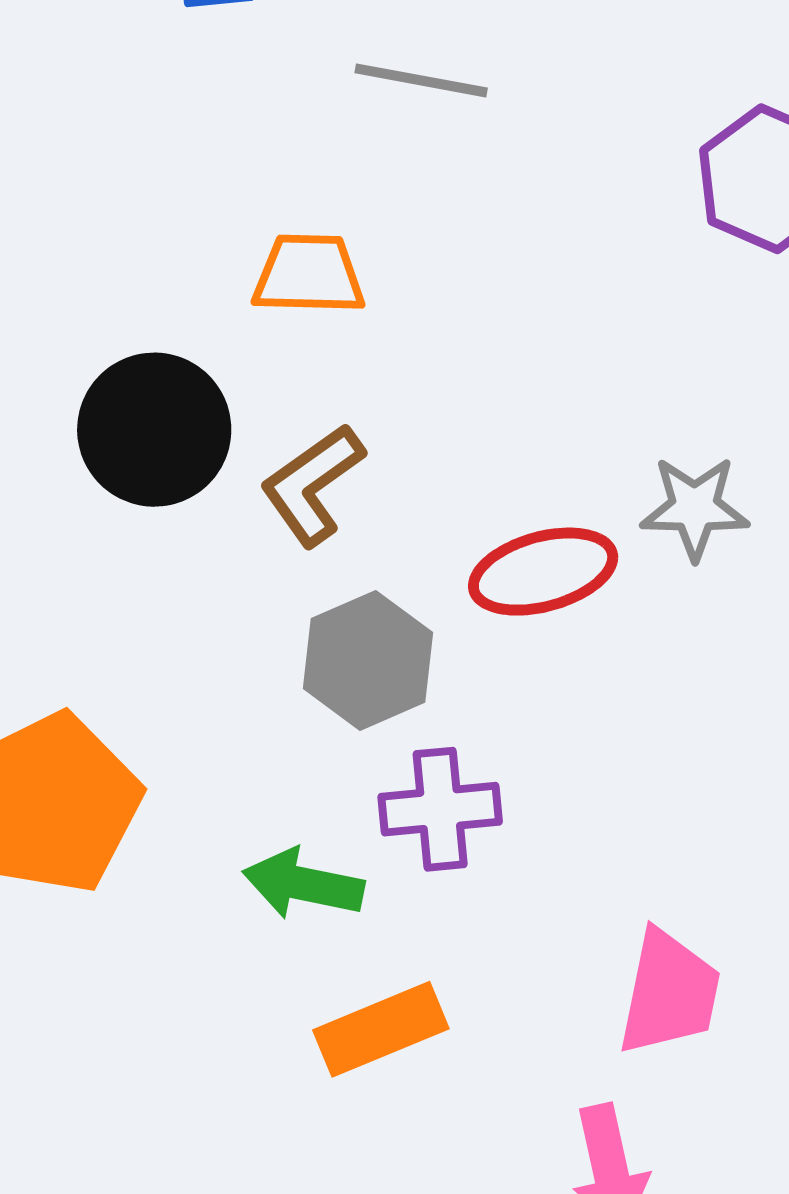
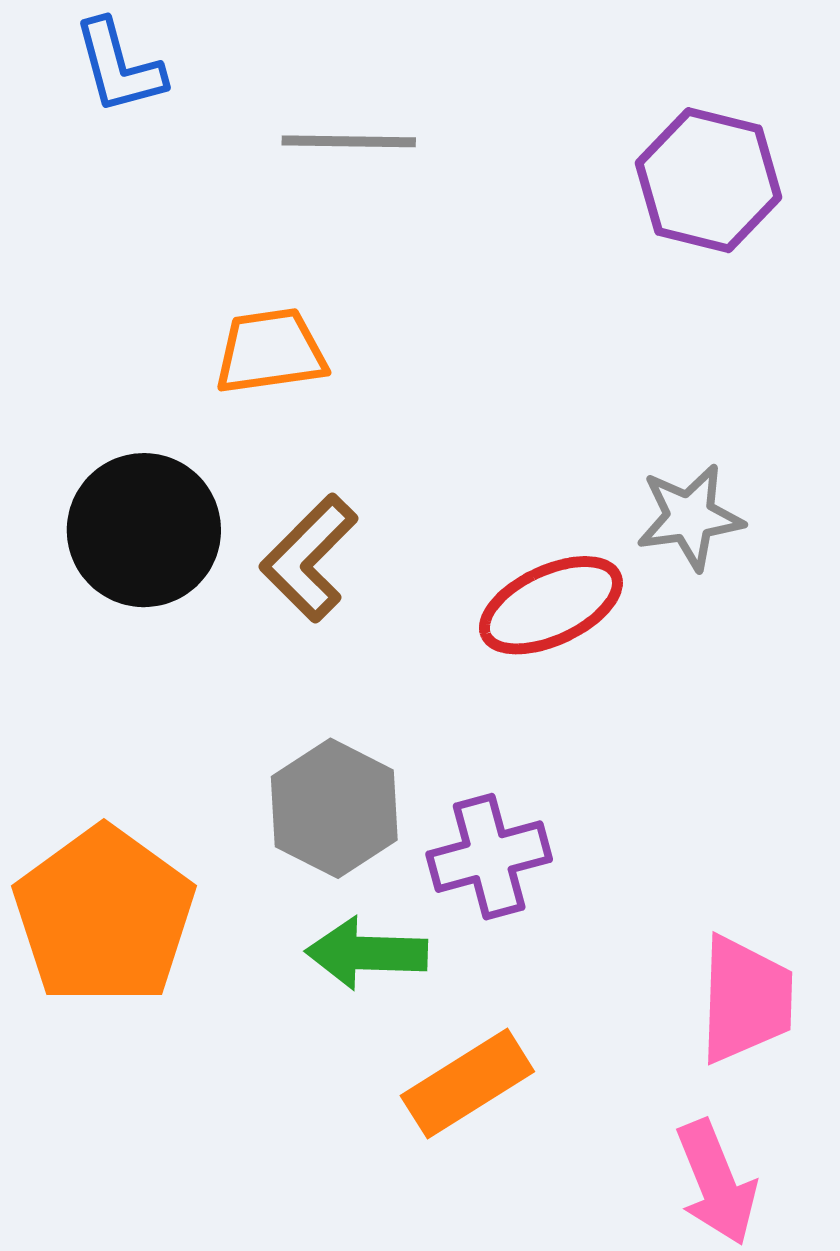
gray hexagon: (368, 660) -> (334, 808), moved

